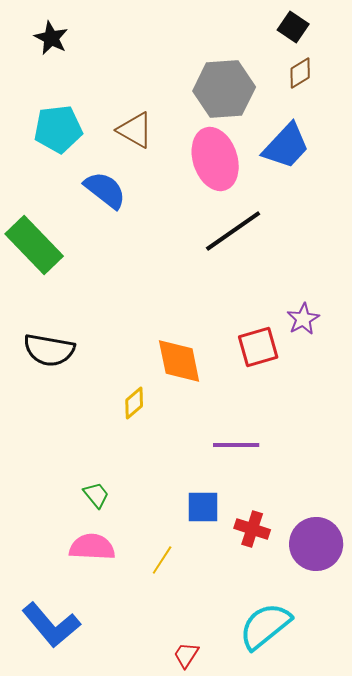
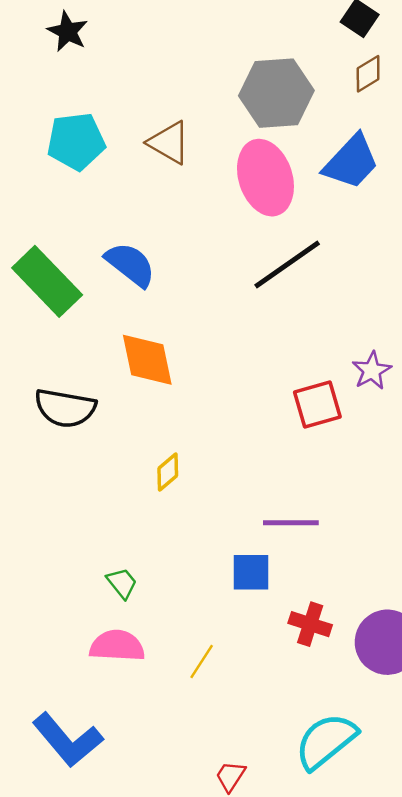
blue semicircle: (105, 190) -> (130, 264), moved
orange diamond: (179, 361) -> (147, 360), moved
blue square: (203, 507) -> (251, 572), moved

